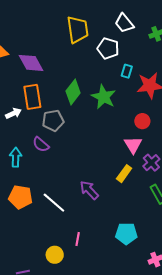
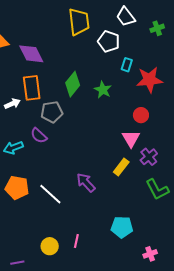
green star: (104, 97) -> (103, 90), size x0.7
cyan arrow: (16, 157) -> (13, 148), turned -114
pink line: (78, 239) -> (76, 241), moved

